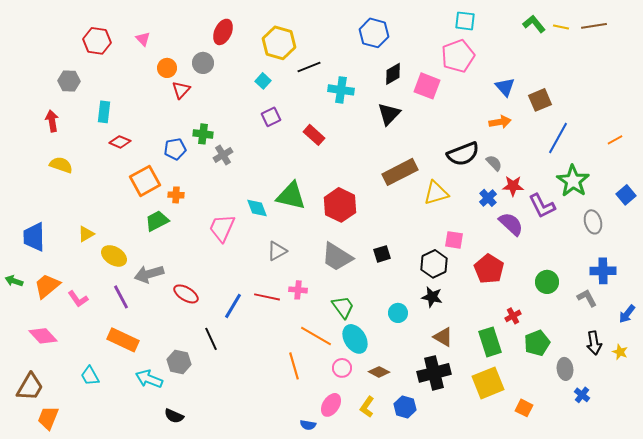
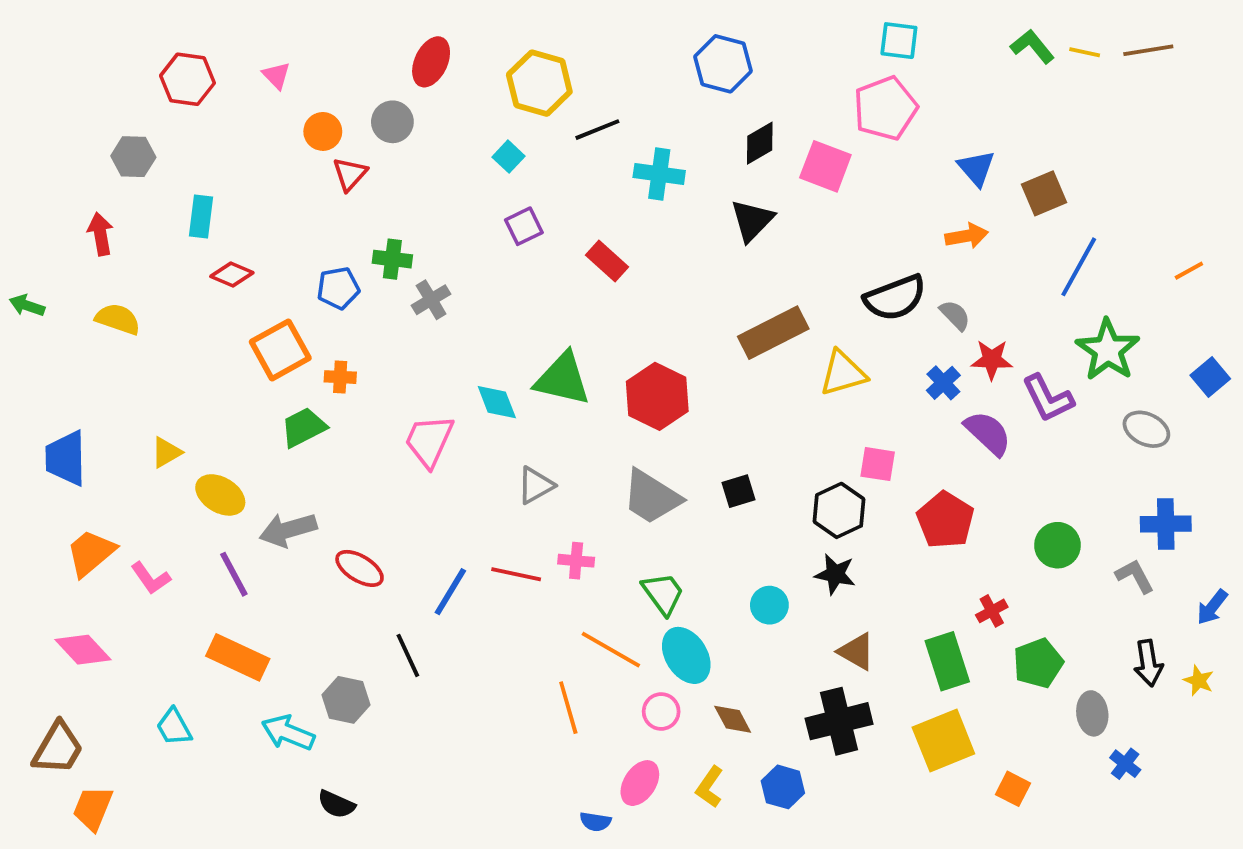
gray ellipse: (593, 222) -> (1146, 429), turned -50
green arrow: (14, 281) -> (27, 305), moved
brown diamond: (379, 372) -> (733, 719), turned 35

